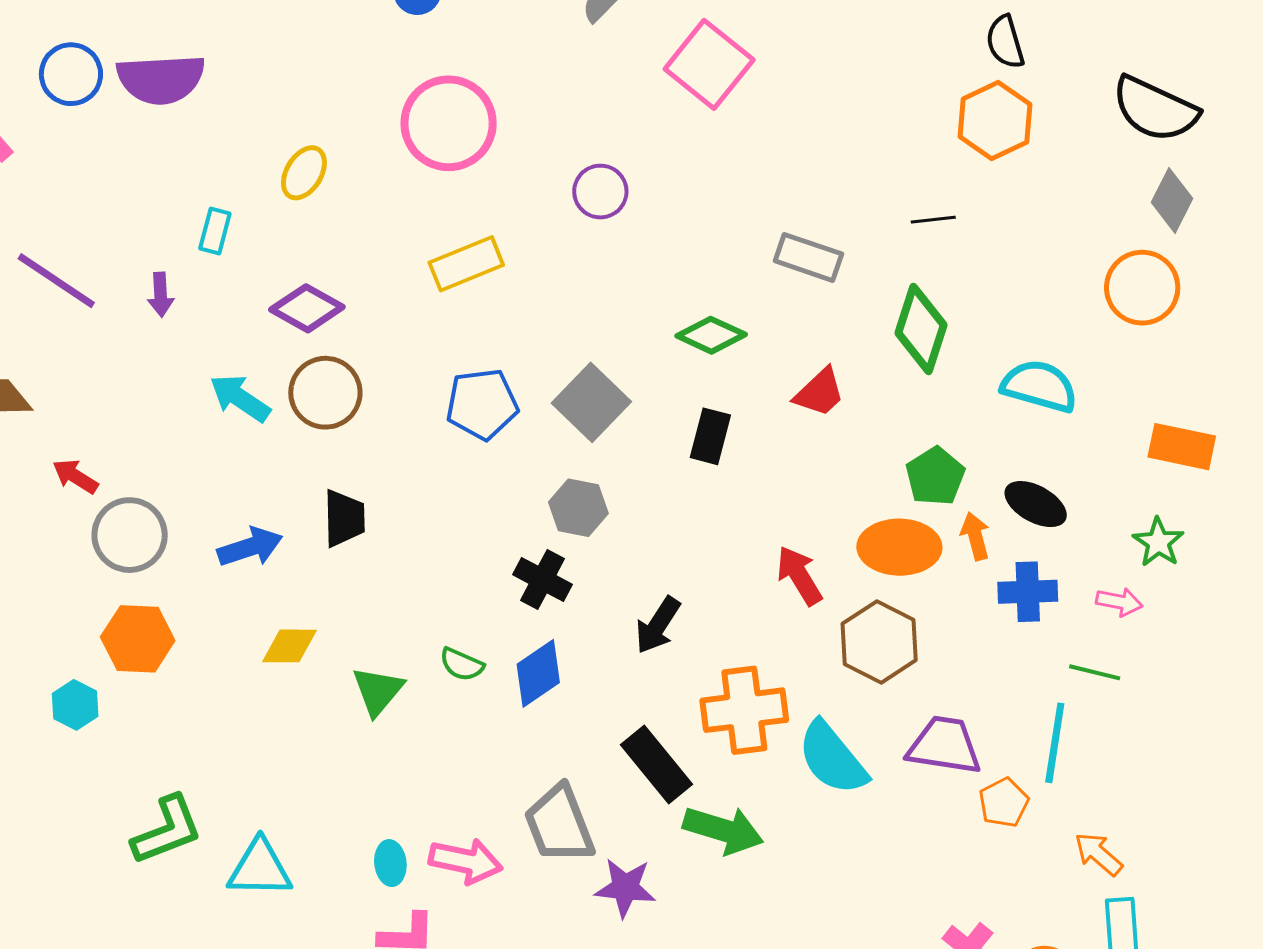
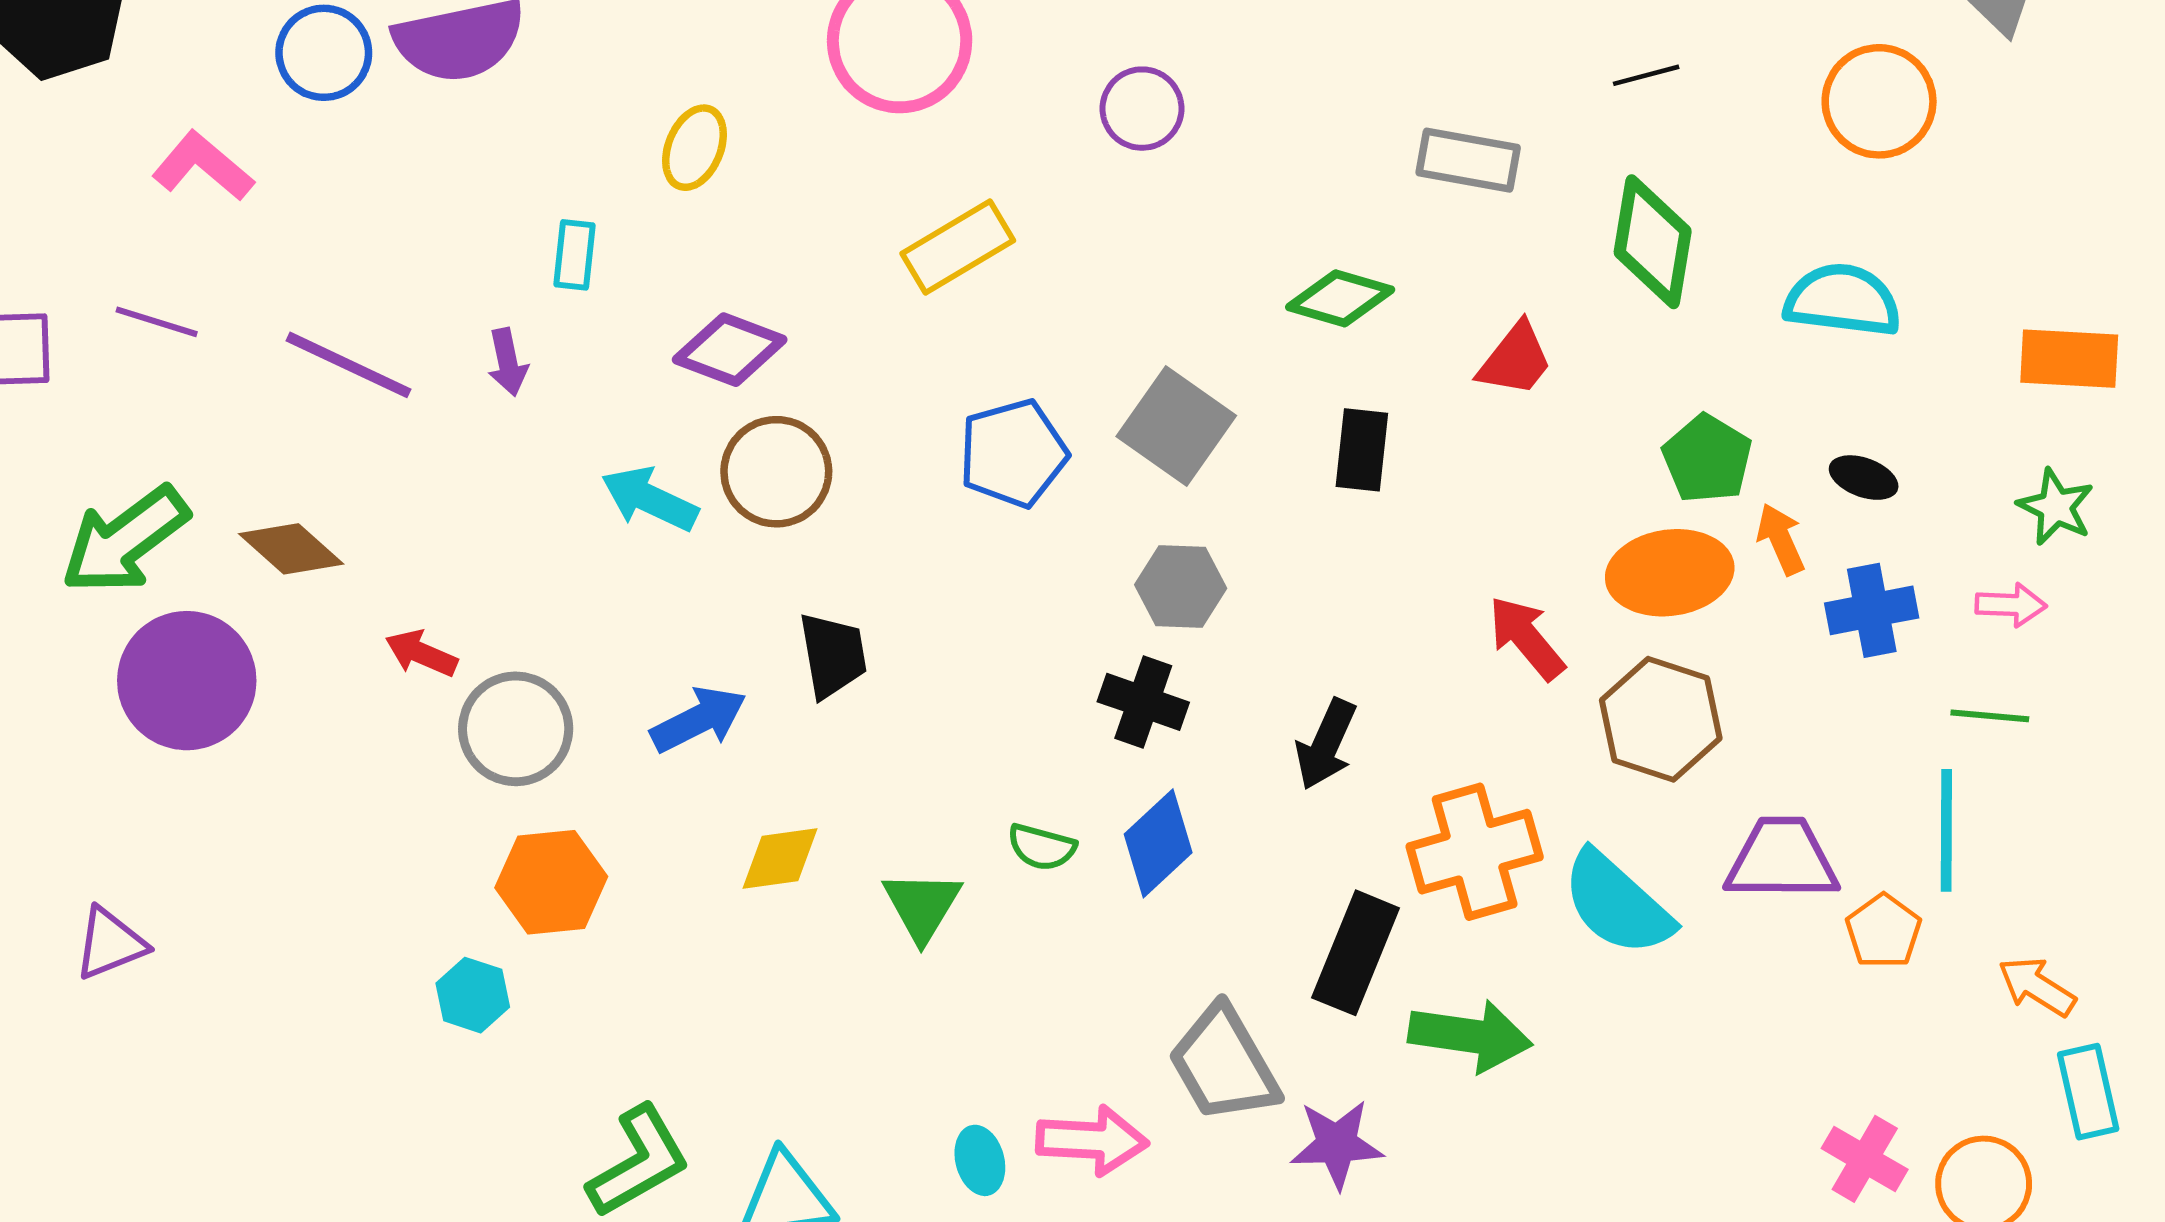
orange circle: (1142, 288) -> (1879, 101), moved
black ellipse: (1036, 504) -> (1864, 478), size x0.7
black rectangle: (657, 764) -> (1356, 953), turned 70

